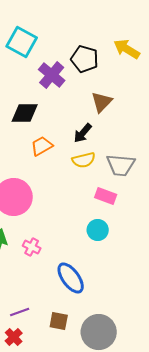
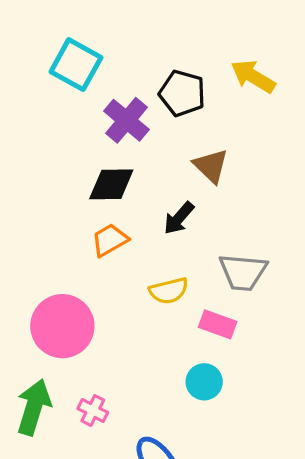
brown triangle: (102, 102) -> (211, 166), turned -30
black diamond: (25, 113) -> (111, 184), moved
yellow semicircle: (84, 160) -> (169, 291), moved

